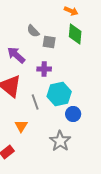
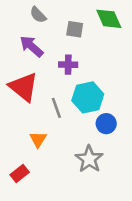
gray semicircle: (33, 31) -> (38, 15), moved
green diamond: (75, 34) -> (109, 19), turned -30

